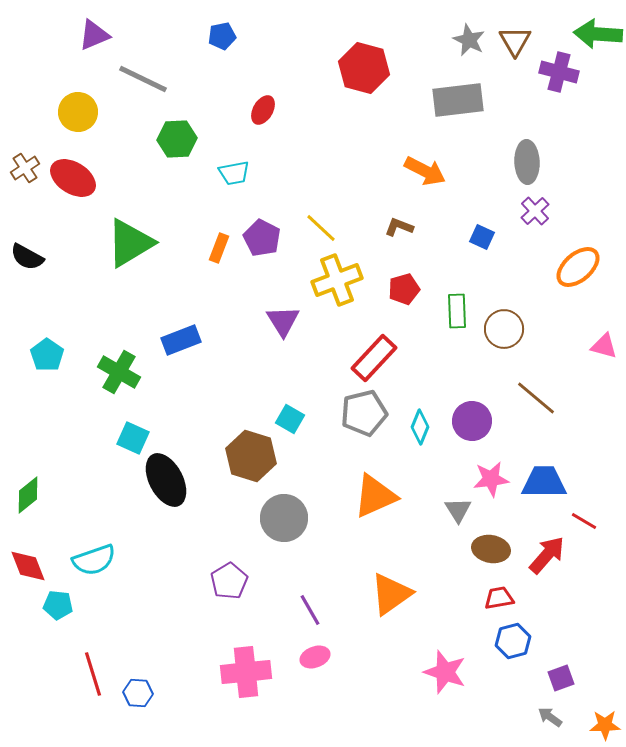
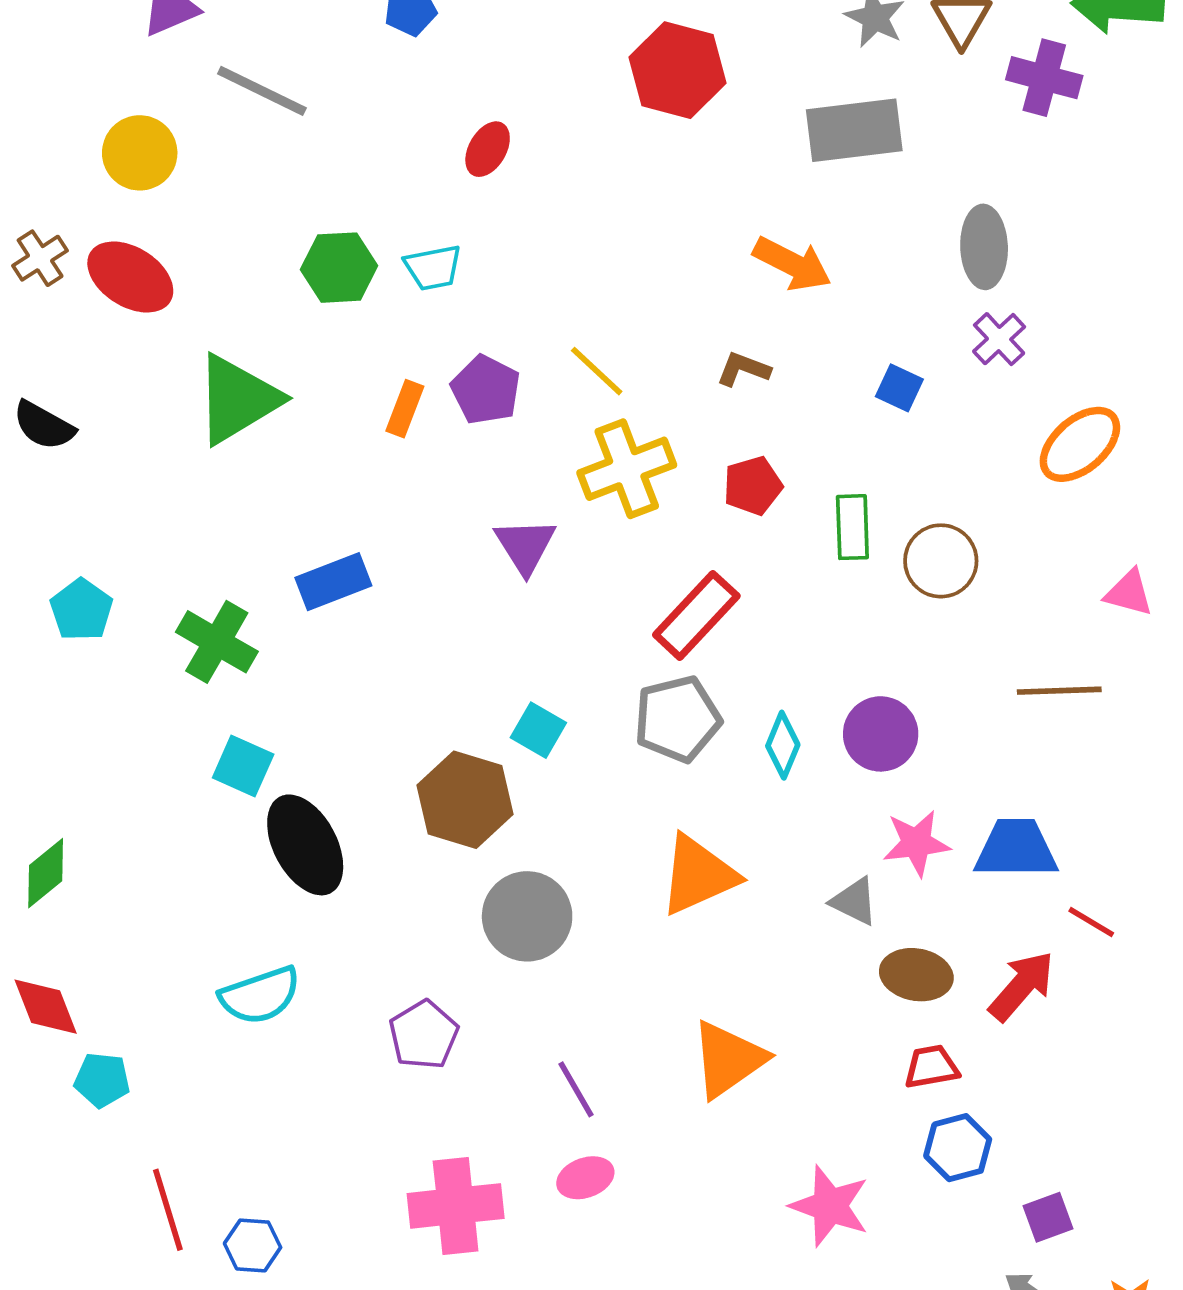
green hexagon: (177, 139) -> (339, 268), moved
brown line: (536, 398) -> (1059, 691), moved, turned -42
gray triangle: (458, 510) -> (854, 901), turned -32
cyan semicircle: (94, 560) -> (260, 995), moved

